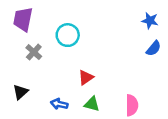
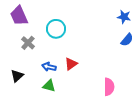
purple trapezoid: (23, 19) -> (19, 16), turned -35
blue arrow: (59, 104) -> (49, 67), moved
green triangle: (92, 104) -> (49, 86), moved

